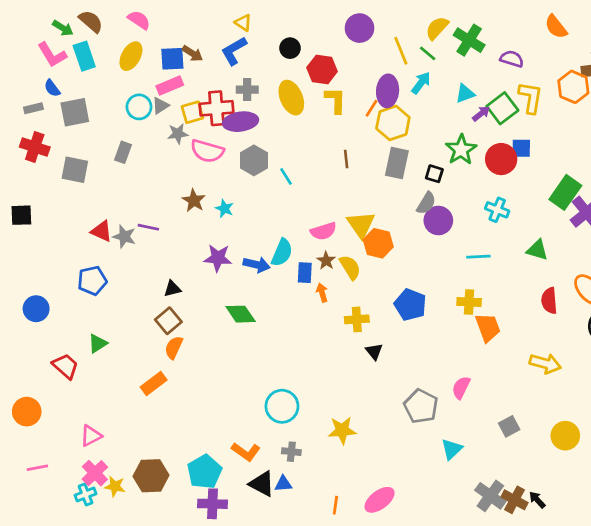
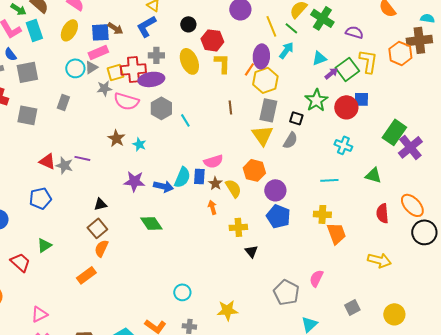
purple circle: (438, 221) -> (275, 190), moved
yellow triangle: (361, 225) -> (262, 135), moved
blue rectangle: (305, 273) -> (199, 176), moved
cyan circle: (282, 406) -> (182, 292), size x0.7

